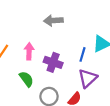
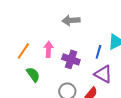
purple triangle: (88, 78) -> (103, 74), turned -48
green semicircle: (26, 79) -> (33, 75), moved

